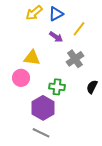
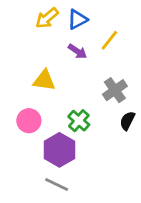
gray cross: (75, 59) -> (115, 90), moved
pink circle: (21, 78) -> (29, 121), moved
green cross: (57, 87) -> (79, 121), turned 35

